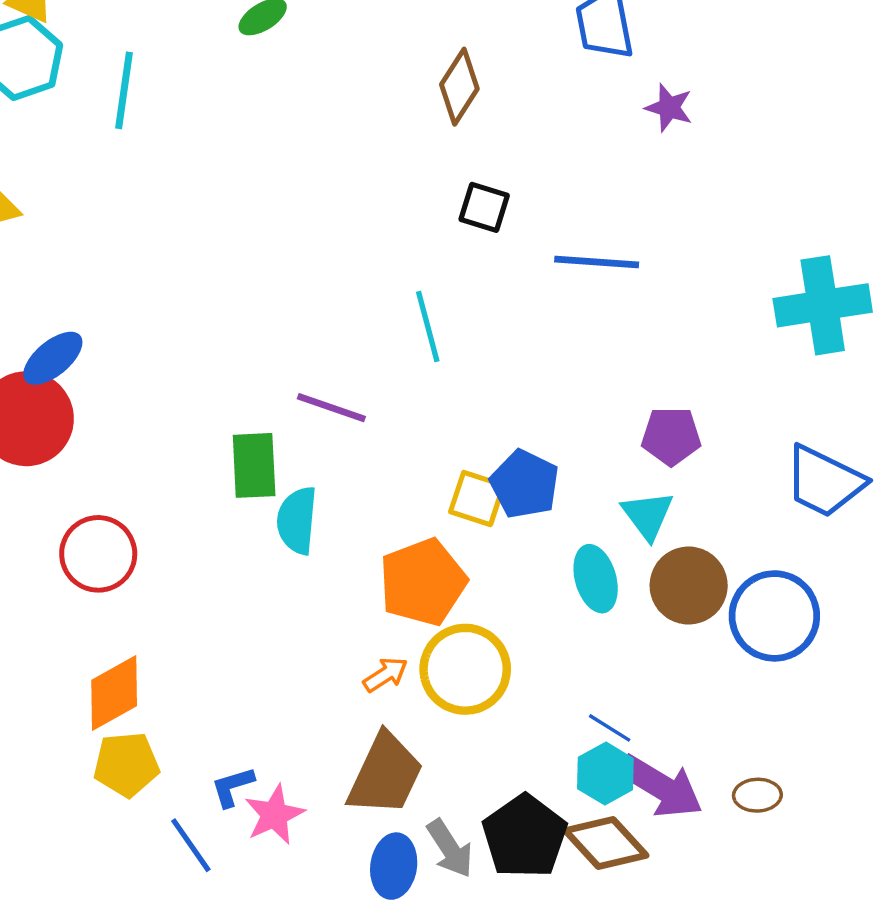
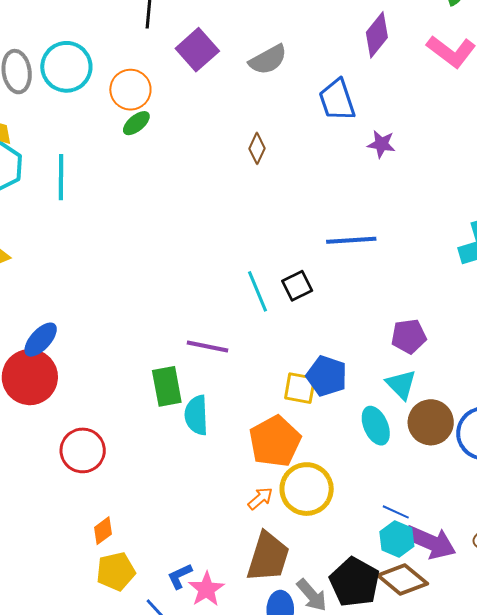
brown diamond: (459, 87) -> (257, 148), size x0.7
black square: (484, 207) -> (297, 286), moved, turned -36
orange diamond: (114, 693) -> (103, 531), size x0.6

